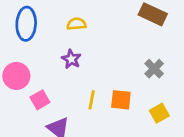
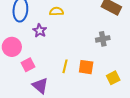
purple star: (71, 59) -> (40, 31), moved
gray cross: (154, 69) -> (103, 39), moved, turned 32

